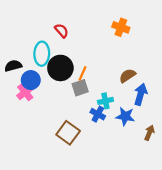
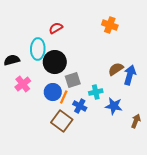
red semicircle: (62, 31) -> (56, 28), turned -80
orange line: (82, 73) -> (64, 97), moved
blue circle: (31, 80) -> (53, 92), moved
blue arrow: (141, 94) -> (130, 75), moved
blue cross: (98, 114) -> (80, 106), moved

